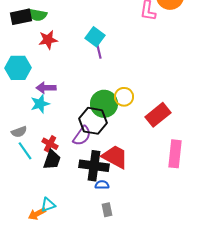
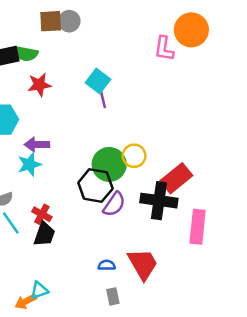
purple semicircle: (82, 136) -> (114, 204), moved
red trapezoid: (115, 157) -> (143, 264), moved, turned 32
black cross: (94, 166) -> (159, 201), moved

